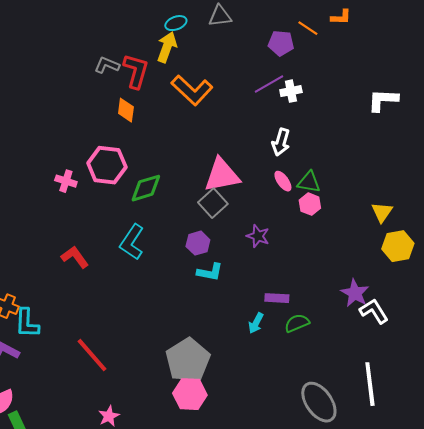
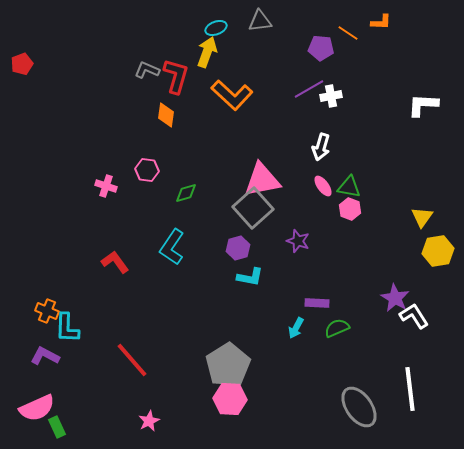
pink hexagon: (107, 165) -> (147, 170), size x0.6
green diamond: (146, 188) -> (186, 193), size x0.7
gray square: (213, 203) -> (253, 208), size x1.4

